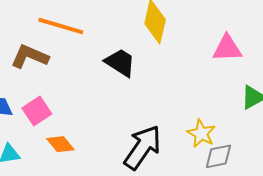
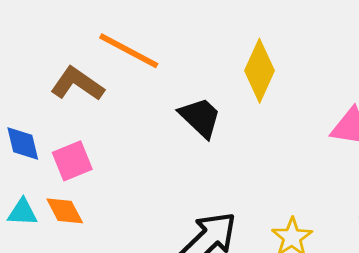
orange diamond: (60, 144) -> (65, 211), moved

